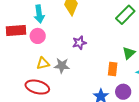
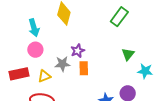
red rectangle: (16, 31) -> (19, 74), moved
gray star: (62, 66) -> (62, 64), moved
orange rectangle: (113, 69) -> (84, 68), moved

